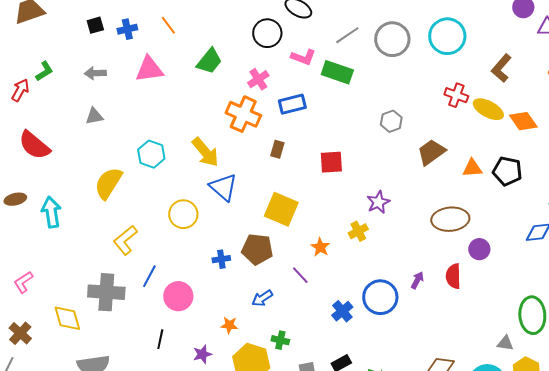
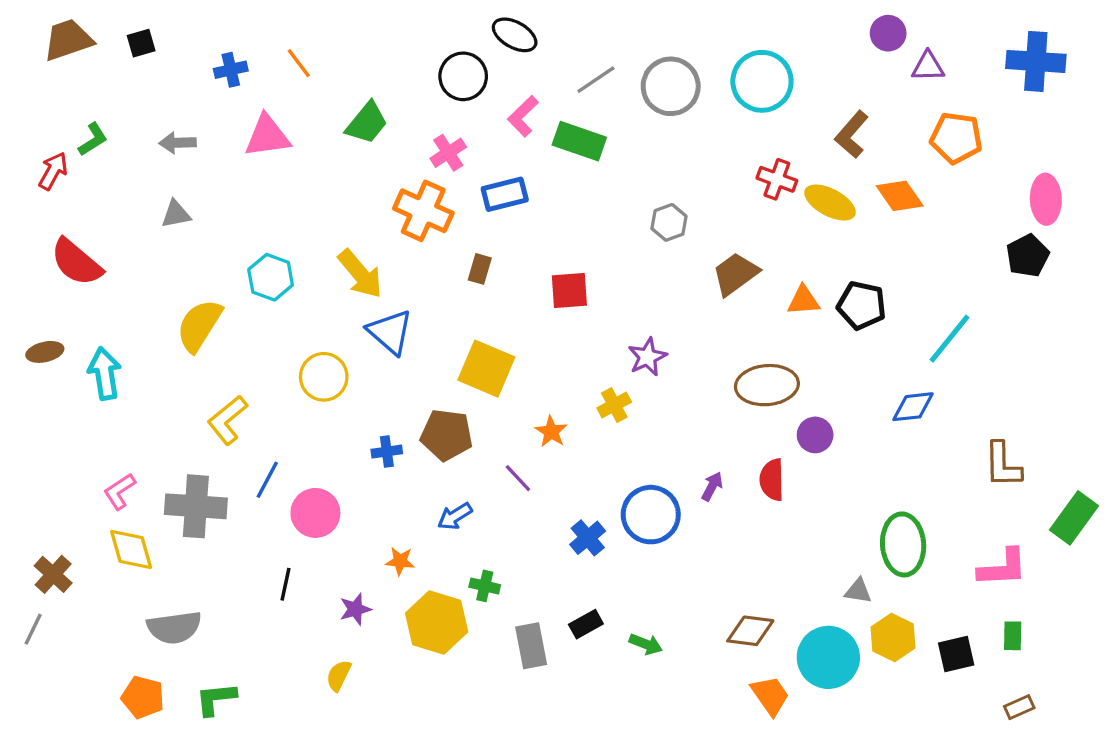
black square: (95, 25) -> (141, 43), moved
pink L-shape: (303, 57) -> (523, 116), turned 115
orange diamond: (523, 121) -> (900, 196), moved
pink L-shape: (23, 282) -> (120, 491), moved

